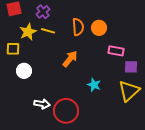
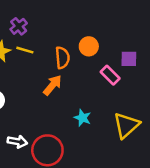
orange semicircle: (78, 27) -> (62, 58), moved
pink rectangle: (116, 51) -> (110, 75), turned 35
purple square: (131, 67) -> (129, 59), moved

